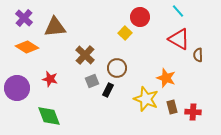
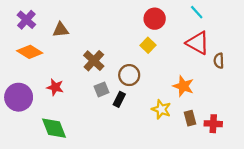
brown triangle: (55, 27) -> (61, 30), size x0.7
yellow square: (125, 33) -> (148, 45), moved
yellow star: (146, 99) -> (161, 109), size x0.7

